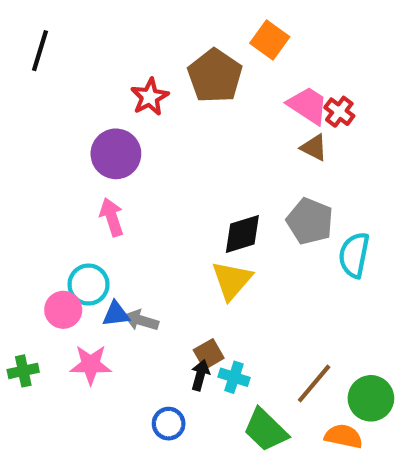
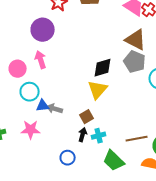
brown triangle: (314, 148) -> (136, 40), moved, size x1.6
pink circle: (63, 310) -> (18, 69), moved
brown square: (209, 354) -> (87, 117), moved
cyan cross: (234, 377) -> (99, 136), turned -32
brown line: (314, 384) -> (137, 139), turned 40

